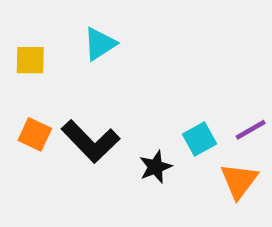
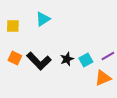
black star: (155, 167) -> (67, 59), moved
orange triangle: (239, 181) -> (103, 78), turned 30

